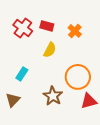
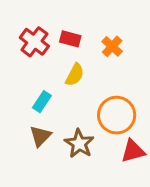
cyan rectangle: (22, 74) -> (42, 102), moved
brown triangle: (13, 100) -> (40, 136), moved

